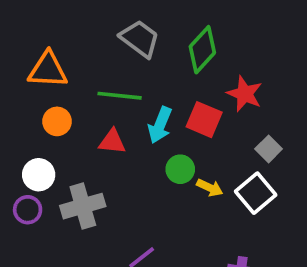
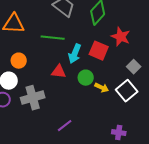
orange circle: (57, 121) -> (19, 61), moved
red triangle: (112, 142) -> (59, 72), moved

